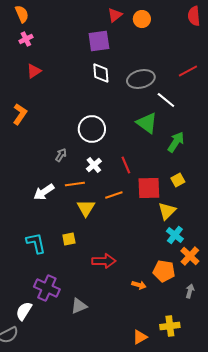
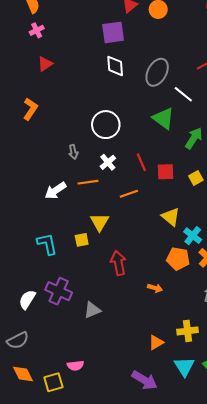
gray ellipse: (141, 79) -> (157, 72), turned -48
gray arrow: (61, 155) -> (73, 152), turned 136
red square: (149, 188) -> (165, 172), moved, size x0.7
yellow triangle: (86, 208) -> (99, 222), moved
yellow triangle: (167, 211) -> (171, 217), moved, turned -36
red arrow: (104, 261) -> (118, 263), turned -100
orange pentagon: (164, 271) -> (178, 259), moved
white semicircle: (24, 311) -> (27, 300), moved

